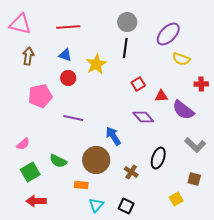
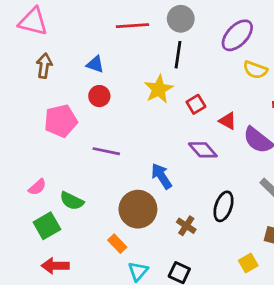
red line: (68, 27) -> (132, 26), moved
yellow star: (96, 64) -> (159, 89), moved
red triangle: (161, 96) -> (228, 121), turned 32
green semicircle: (58, 161) -> (72, 201), moved
orange rectangle: (81, 185) -> (117, 244), turned 40

